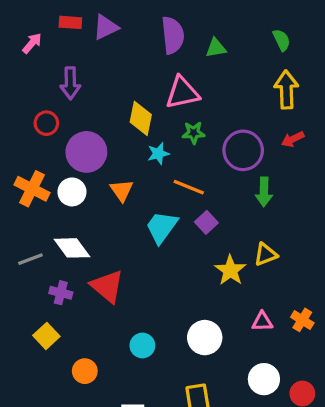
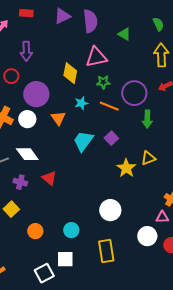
purple triangle: (106, 27) -> (62, 16), moved
green triangle: (216, 48) -> (124, 34), moved, turned 40
cyan star: (158, 154) -> (81, 103), moved
orange line: (189, 187) -> (109, 106), moved
red triangle: (107, 286) -> (49, 178), size x0.7
pink triangle: (262, 322) -> (162, 217), moved
cyan circle: (142, 346) -> (71, 230), moved

